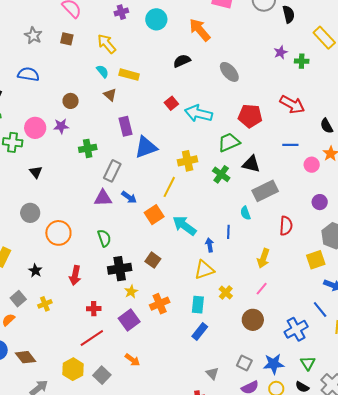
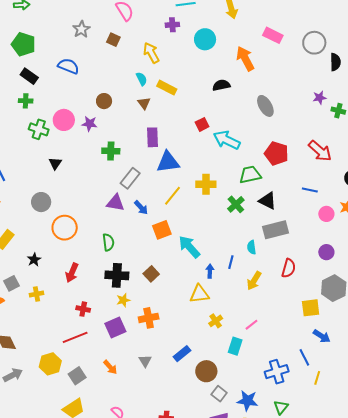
yellow line: (169, 187) -> (172, 196), moved
yellow arrow: (263, 258) -> (254, 281), moved
cyan rectangle: (198, 305) -> (235, 346), moved
brown circle: (253, 320) -> (206, 371), moved
gray triangle: (212, 373) -> (145, 361), moved

